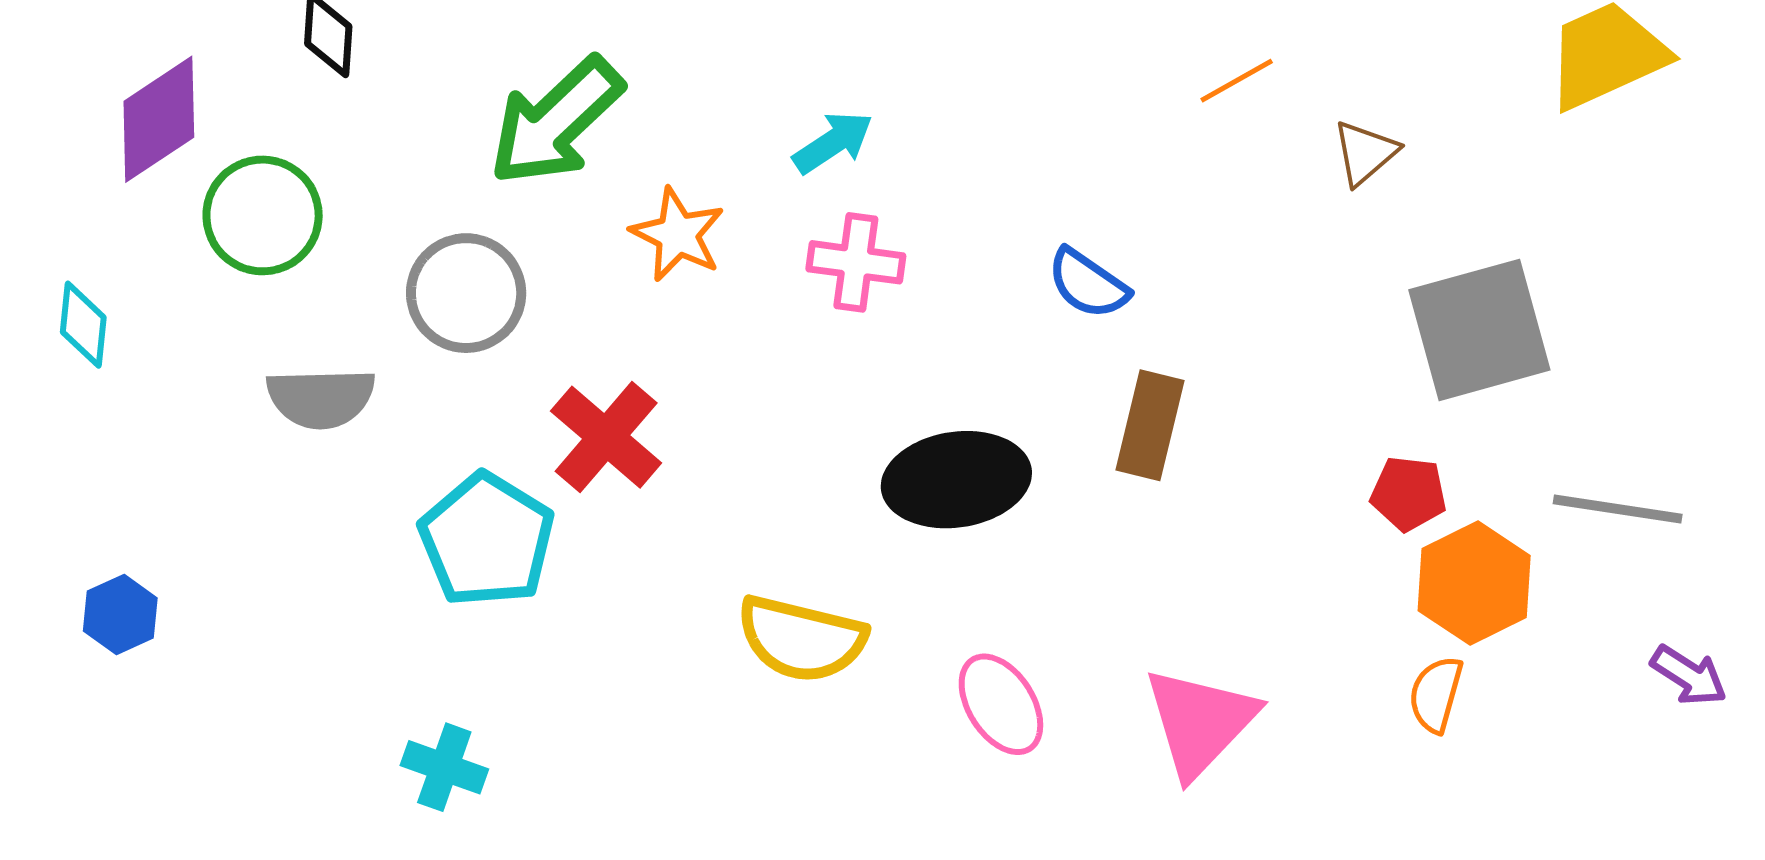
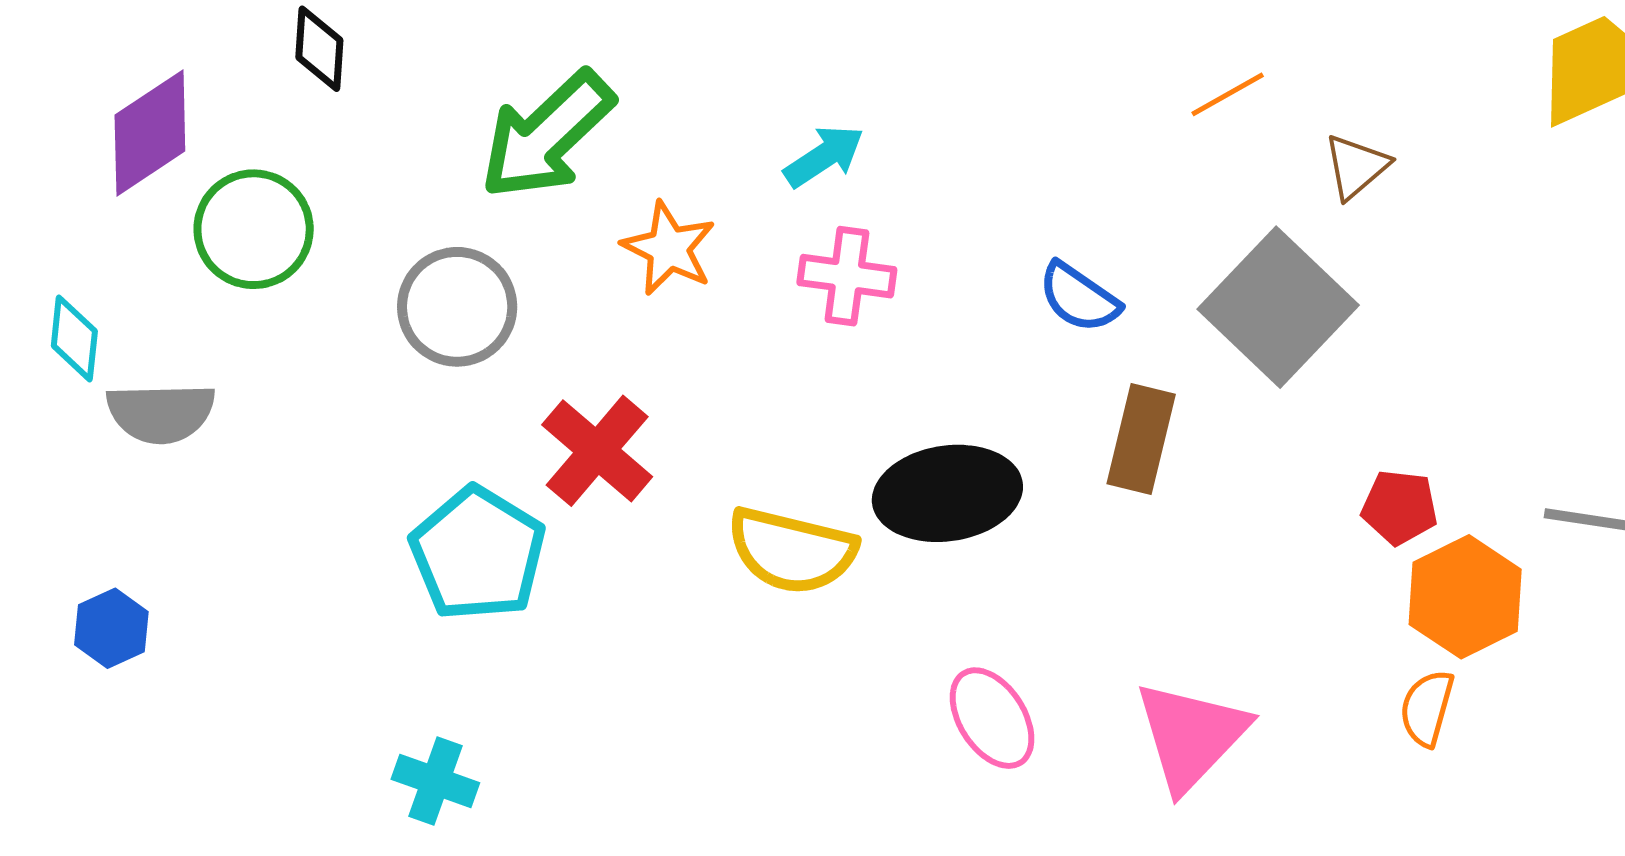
gray square: (1479, 330) -> (1278, 307), moved, turned -31
gray semicircle: (321, 398) -> (161, 413), moved
yellow semicircle: (801, 639) -> (792, 550), moved

